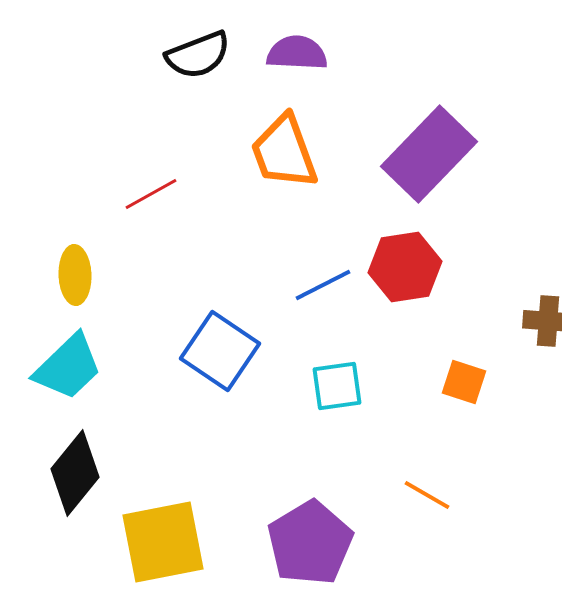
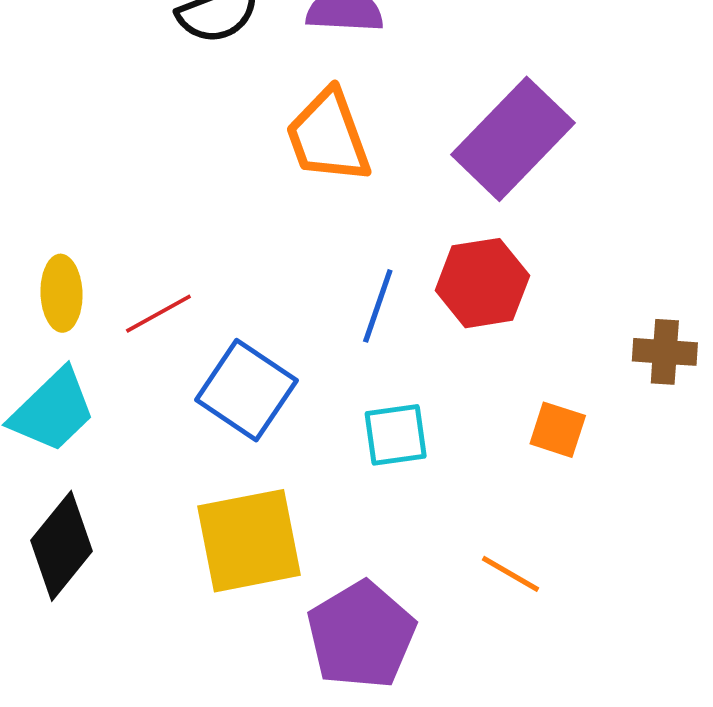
red line: (151, 194) -> (158, 314), moved
blue line: (323, 285) -> (378, 306), turned -44
yellow square: (163, 542) -> (249, 541), moved

